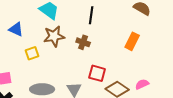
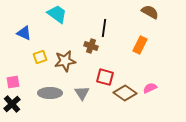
black line: (91, 15) -> (104, 28), moved
brown star: (54, 36) -> (65, 61), moved

